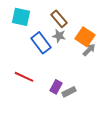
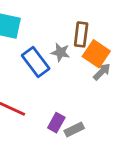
brown rectangle: (59, 19) -> (81, 34), moved, turned 48

